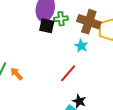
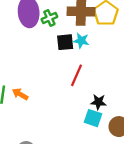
black square: (47, 26) -> (65, 42), moved

